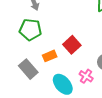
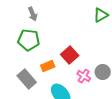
pink cross: (86, 76) -> (84, 76), moved

